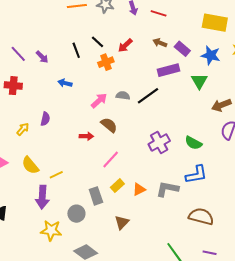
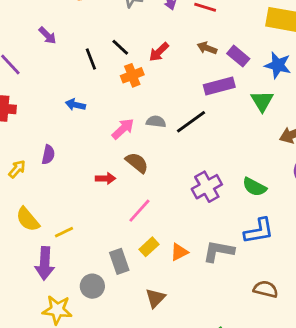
purple arrow: (42, 57) -> (47, 35), moved
brown semicircle: (201, 216) -> (266, 289), size x0.7

